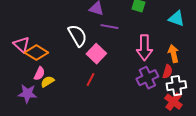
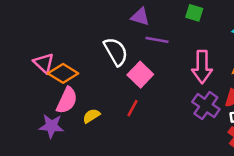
pink semicircle: (39, 74) -> (67, 100), size x1.5
purple cross: (147, 78) -> (206, 106), turned -30
yellow semicircle: (47, 82) -> (91, 116), moved

